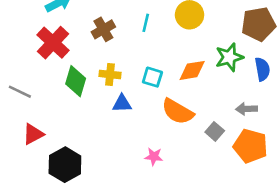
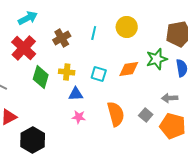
orange semicircle: (178, 112) -> (116, 114), moved, turned -135
pink star: (154, 157) -> (79, 117), moved

